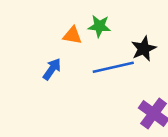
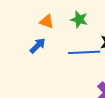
orange triangle: (72, 35) -> (47, 22), moved

